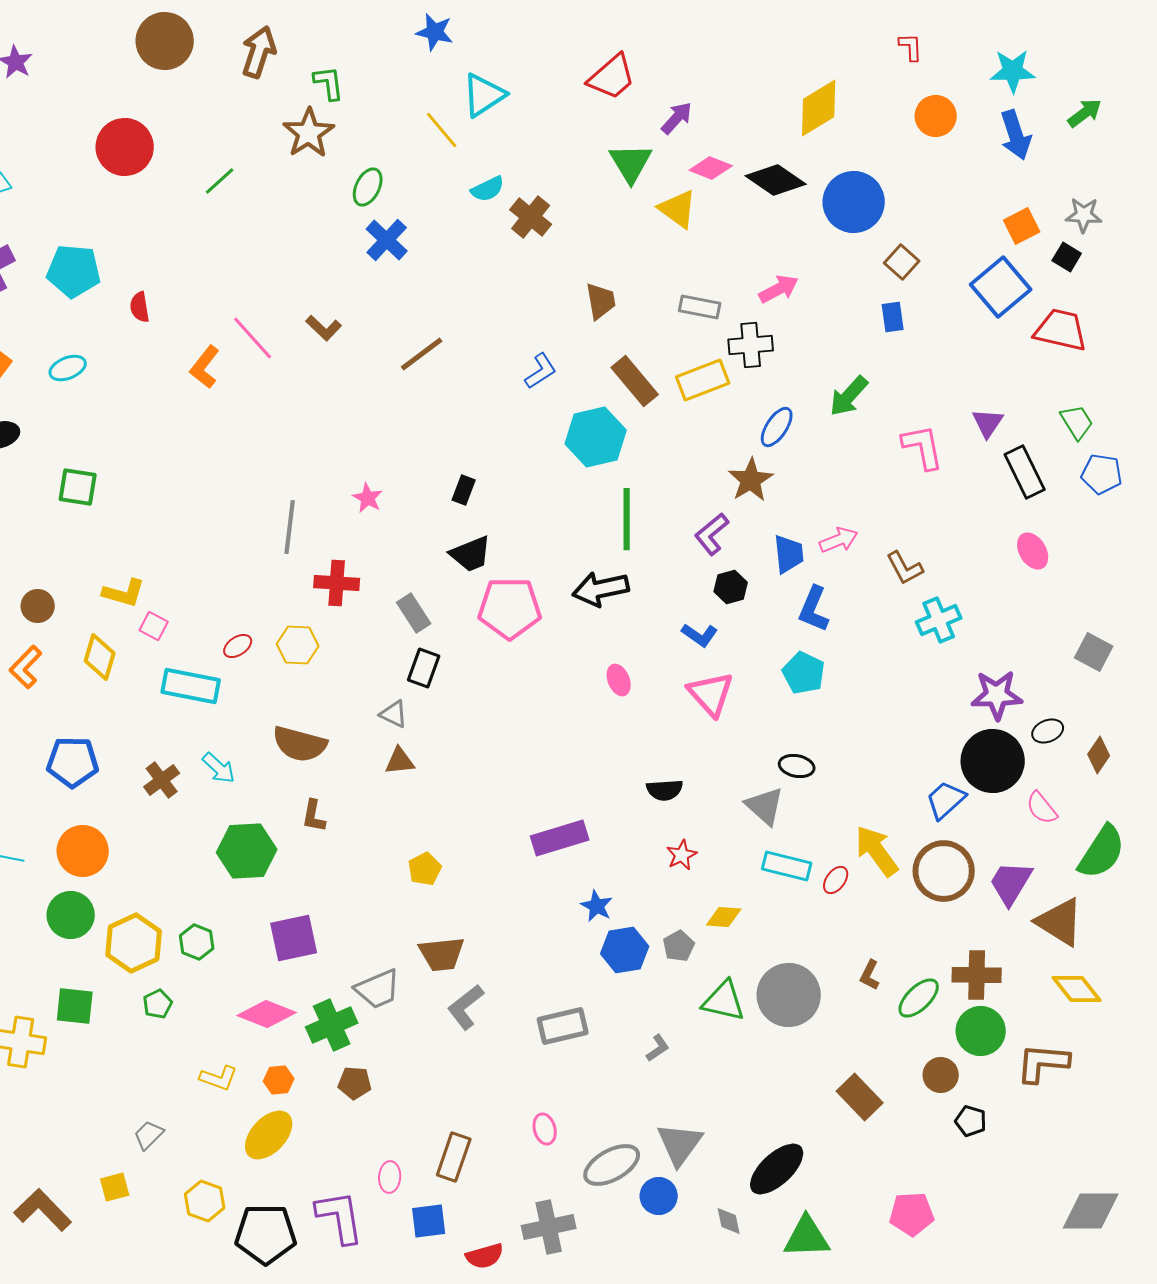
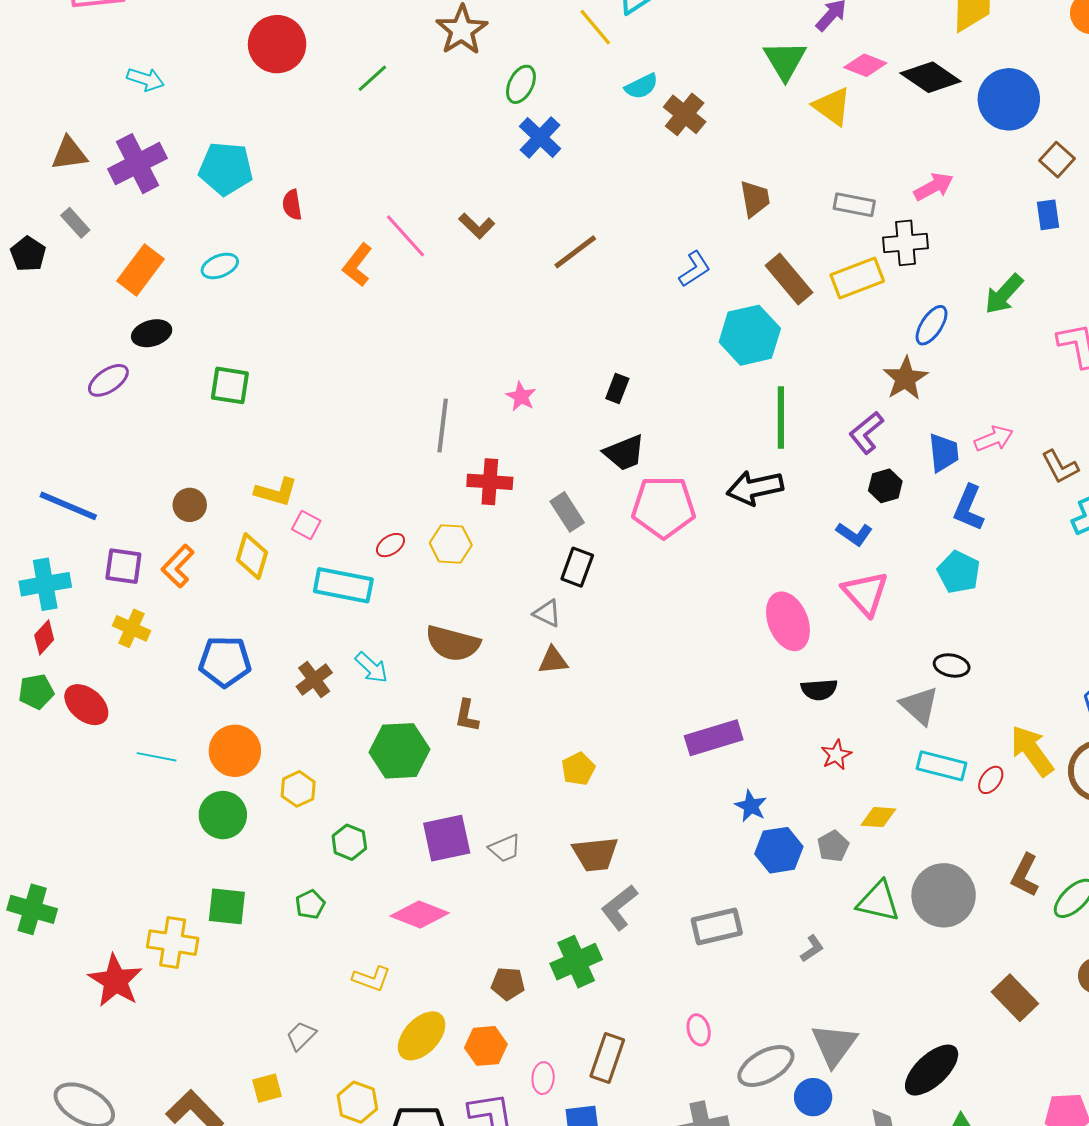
pink ellipse: (619, 680) -> (788, 621), moved, size x1.8
yellow hexagon: (134, 943) -> (298, 789), moved, size x0.6
brown L-shape: (870, 975) -> (1025, 875), size x1.4
gray trapezoid: (378, 989) -> (505, 848), moved, size x0.7
green cross: (332, 1025) -> (576, 962), moved
orange hexagon: (279, 1080) -> (486, 1046), moved, size x1.4

